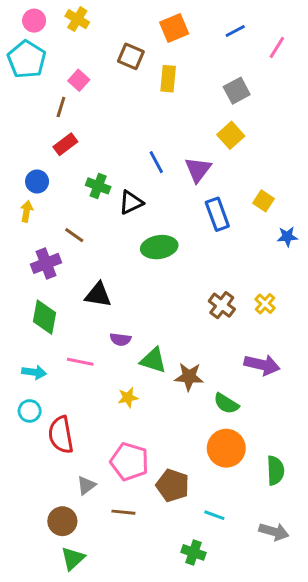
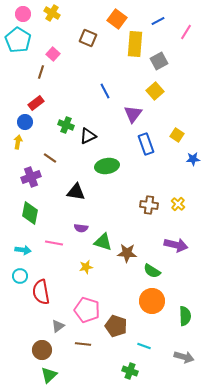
orange square: (174, 28) -> (117, 19), turned -30
yellow rectangle: (168, 79) -> (135, 44), moved, size x1.4
red rectangle: (65, 144) -> (36, 103), moved
blue line: (156, 162) -> (105, 91), moved
black triangle: (98, 295) -> (76, 192), moved
brown cross: (222, 305) -> (149, 205), turned -30

